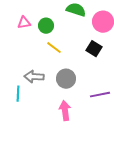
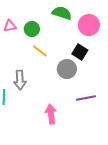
gray arrow: (34, 77) -> (20, 80), turned -96
gray circle: (66, 79) -> (67, 69), moved

